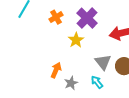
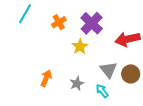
orange arrow: (56, 70) -> (46, 78), moved
gray star: (71, 83) -> (77, 84), moved

